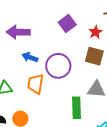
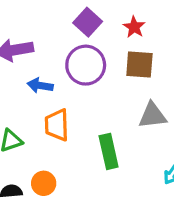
purple circle: (58, 66) -> (86, 65), moved
green rectangle: (77, 108) -> (109, 151), moved

